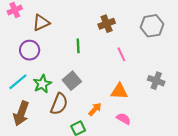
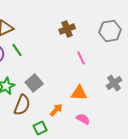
green line: (78, 46) -> (17, 50), moved, turned -32
gray cross: (156, 81) -> (114, 83), turned 35

